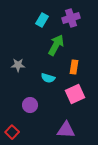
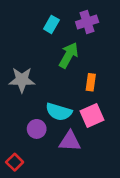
gray star: (18, 65) -> (22, 80), size x1.5
cyan semicircle: (48, 78) -> (59, 112), moved, size x1.5
purple triangle: (66, 130) -> (70, 141), moved

